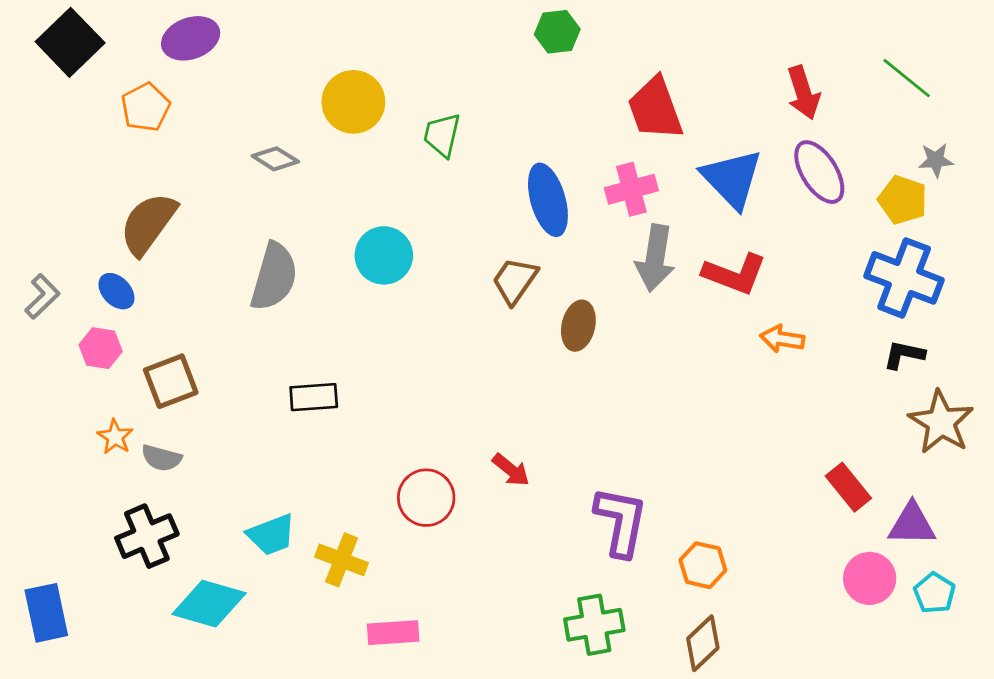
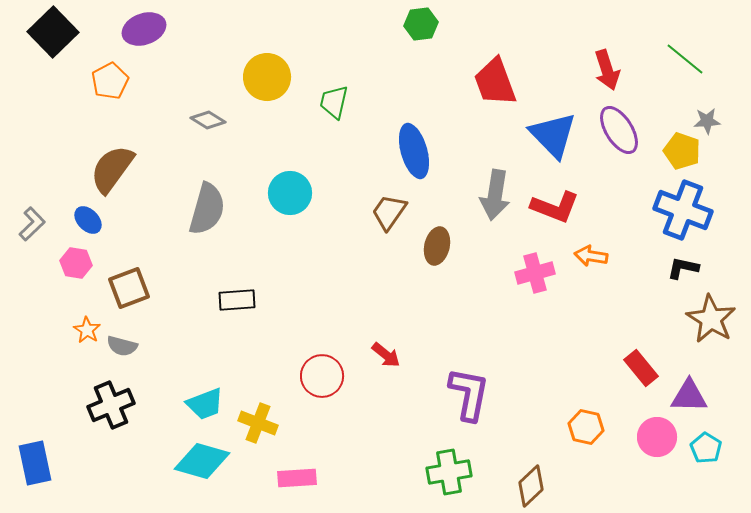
pink cross: (631, 189) -> (535, 273), moved
orange hexagon: (703, 565) -> (586, 427), moved
cyan diamond: (209, 604) -> (202, 461), moved

